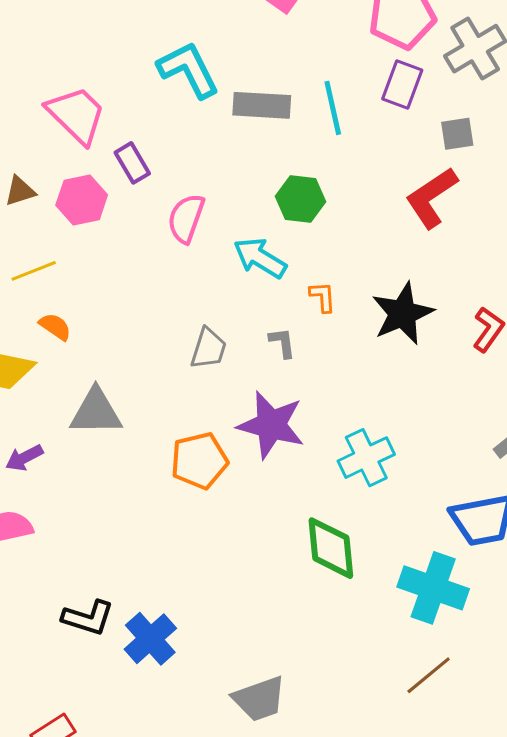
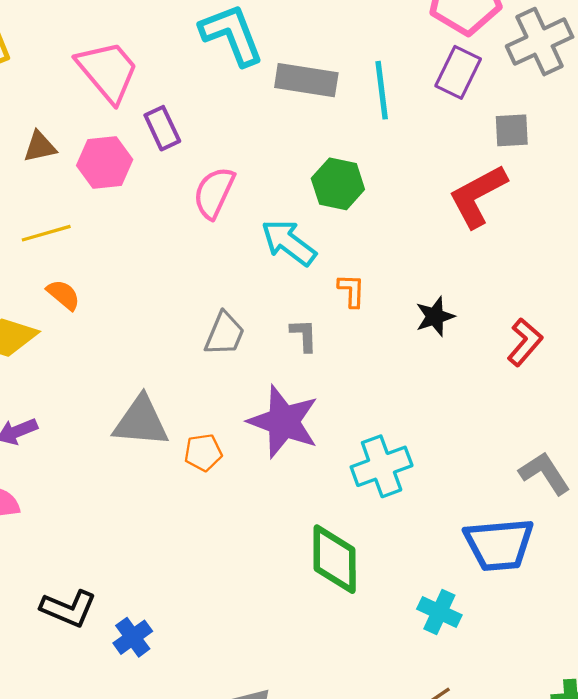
black star: (403, 314) -> (435, 316), size x0.6
gray triangle: (96, 412) -> (141, 422), moved
orange pentagon: (199, 461) -> (203, 452), size x0.6
cyan cross: (433, 588) -> (439, 612), size x0.6
blue cross: (150, 639) -> (133, 637), size x0.7

